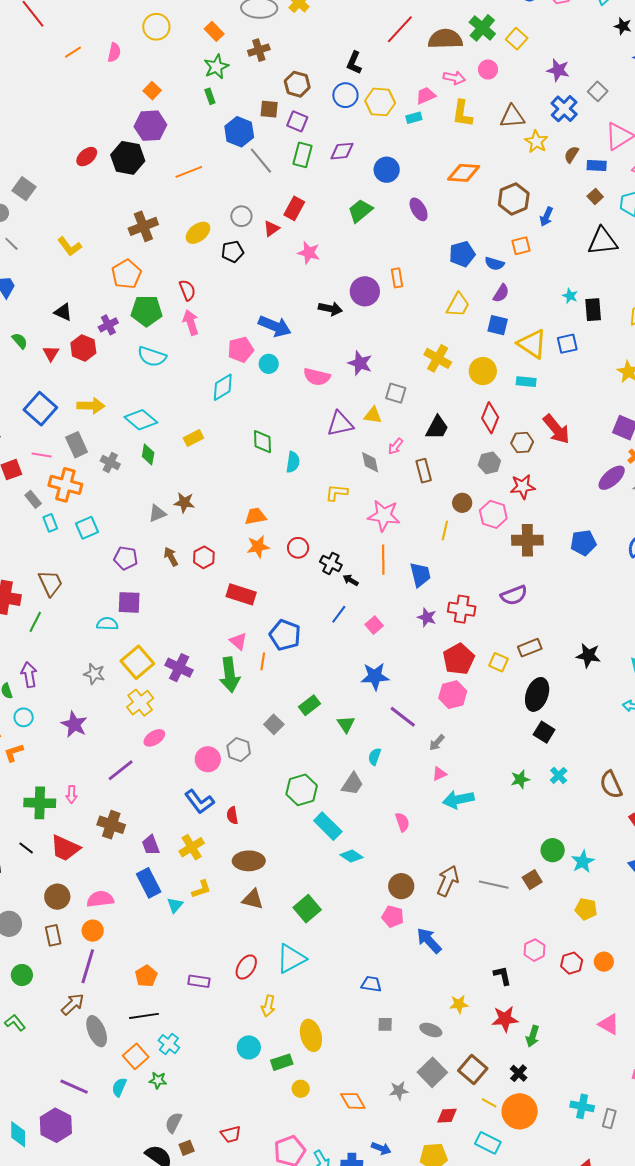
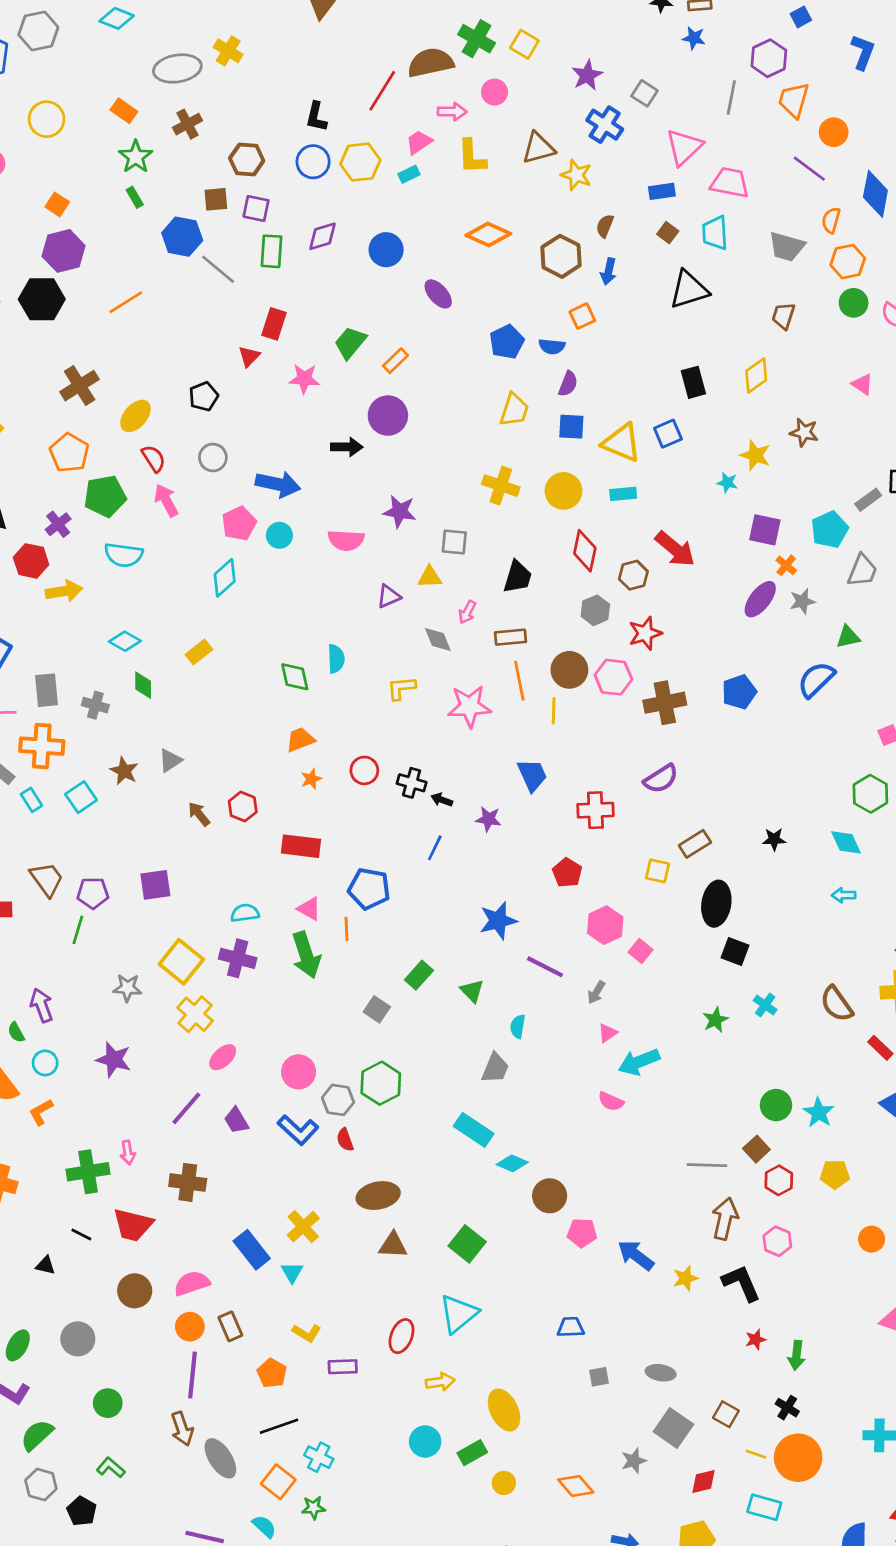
red line: (400, 29) -> (382, 91), moved
purple star: (558, 70) -> (587, 75), turned -30
brown semicircle: (571, 154) -> (605, 226), moved
orange diamond: (464, 173) -> (488, 235), turned 32
green trapezoid: (360, 211) -> (350, 343), moved
gray circle: (241, 216) -> (213, 457), moved
yellow ellipse: (198, 233) -> (135, 416), moved
orange rectangle: (397, 278) -> (395, 361), moved, turned 66
cyan star: (570, 296) -> (727, 483), moved
yellow arrow: (91, 406) -> (64, 591), moved
cyan diamond: (141, 420) -> (125, 641), size x0.7
purple triangle: (340, 424) -> (389, 596), size x0.7
green diamond: (262, 442) -> (295, 677), moved
gray rectangle: (77, 445) -> (46, 690), turned 30
brown rectangle: (424, 471) -> (511, 637), turned -70
brown star: (184, 503) -> (124, 771), moved, turned 30
brown circle: (462, 503) -> (569, 670), size x1.4
orange star: (258, 547) -> (311, 779), size x0.7
purple pentagon: (126, 558) -> (93, 893), moved
orange line: (383, 560) -> (519, 681), moved
purple star: (427, 617) -> (488, 819), moved
green line: (35, 622) -> (78, 930), moved
cyan semicircle: (107, 624) -> (245, 913), moved
pink square: (374, 625) -> (640, 951), moved
black star: (588, 655) -> (774, 839), size x0.7
red pentagon: (459, 659) -> (567, 873), moved, size x0.7
gray hexagon: (239, 750) -> (338, 1100), moved
green hexagon: (302, 790) -> (381, 1083), moved
pink semicircle: (402, 822) -> (611, 1101), moved, turned 144
purple trapezoid: (151, 845) -> (236, 1120), moved
yellow cross: (192, 847) -> (303, 1227), moved
brown arrow: (448, 881) -> (725, 1219), moved
brown circle: (401, 886) -> (550, 1196), moved
yellow L-shape: (201, 889) -> (307, 1333), moved, turned 60
brown rectangle: (53, 935) -> (230, 1326), moved
red hexagon: (572, 963) -> (779, 1180), moved
black L-shape: (502, 976) -> (741, 1283), size x1.5
brown arrow: (73, 1004) -> (182, 1429), turned 125
yellow star: (459, 1004) -> (685, 1278), moved
yellow arrow: (268, 1006) -> (440, 1382), turned -100
red star: (505, 1019) -> (756, 1339), size x0.6
brown square: (473, 1069) -> (726, 1414), size x0.7
cyan semicircle: (119, 1087) -> (264, 1526), turned 120

